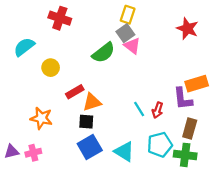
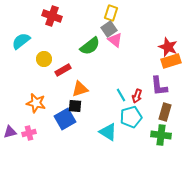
red star: (187, 29) -> (168, 47), moved
orange rectangle: (197, 84) -> (171, 61), moved
red rectangle: (75, 92) -> (63, 70), moved
cyan pentagon: (160, 145) -> (131, 117), moved
blue square: (90, 147) -> (65, 119), moved

